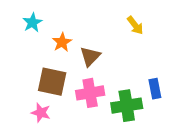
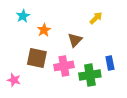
yellow arrow: (135, 25) -> (96, 18), turned -96
brown triangle: (90, 56) -> (75, 40), moved
pink star: (41, 113) -> (14, 80), moved

